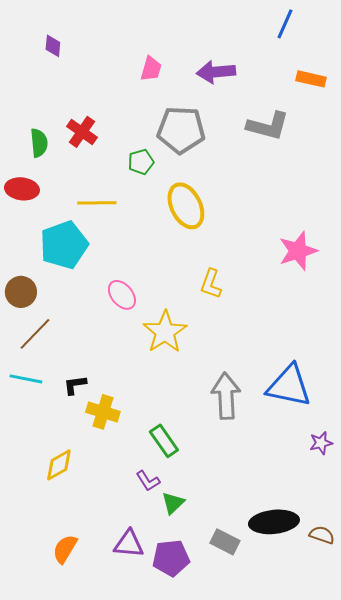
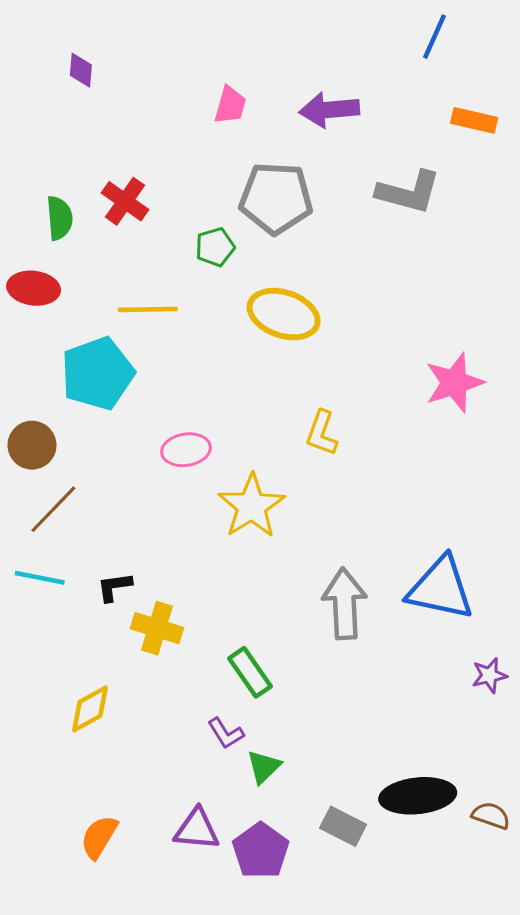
yellow ellipse: (186, 206) -> (284, 314), turned -45
pink ellipse: (122, 295) -> (186, 450), turned -60
purple pentagon: (171, 558) -> (261, 851), turned -30

